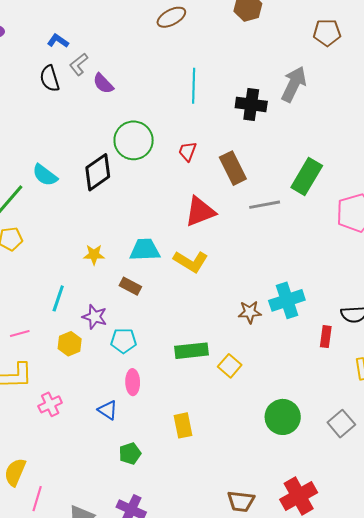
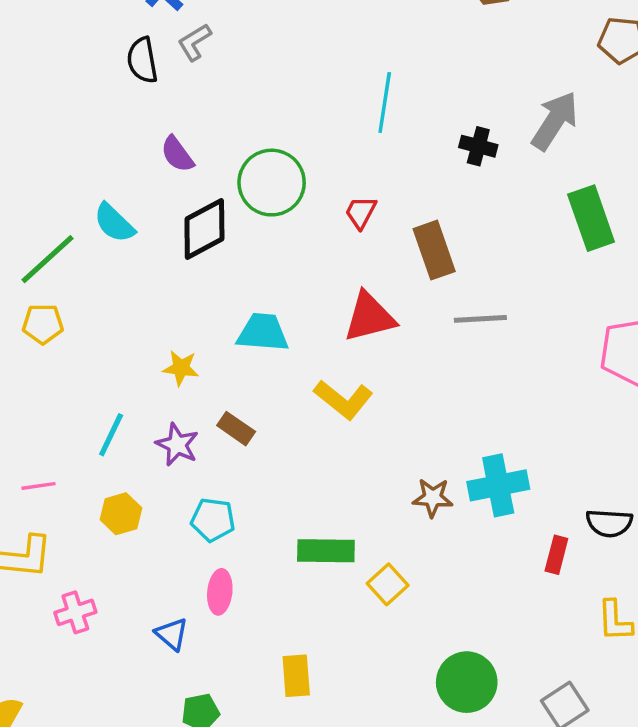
purple semicircle: (103, 83) -> (177, 154), moved
black cross: (251, 104) -> (478, 146), size x0.7
green rectangle: (307, 176) -> (591, 218), moved, turned -57
cyan trapezoid: (145, 250) -> (263, 332), moved
purple star: (95, 317) -> (177, 445), moved

